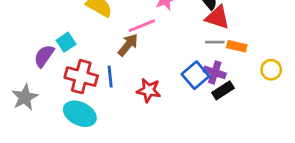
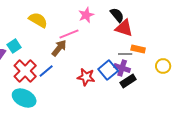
gray line: (215, 42) -> (125, 54), moved
red cross: (81, 77) -> (25, 71), turned 30
blue line: (110, 77) -> (46, 71), turned 56
red star: (149, 90) -> (86, 77), moved

